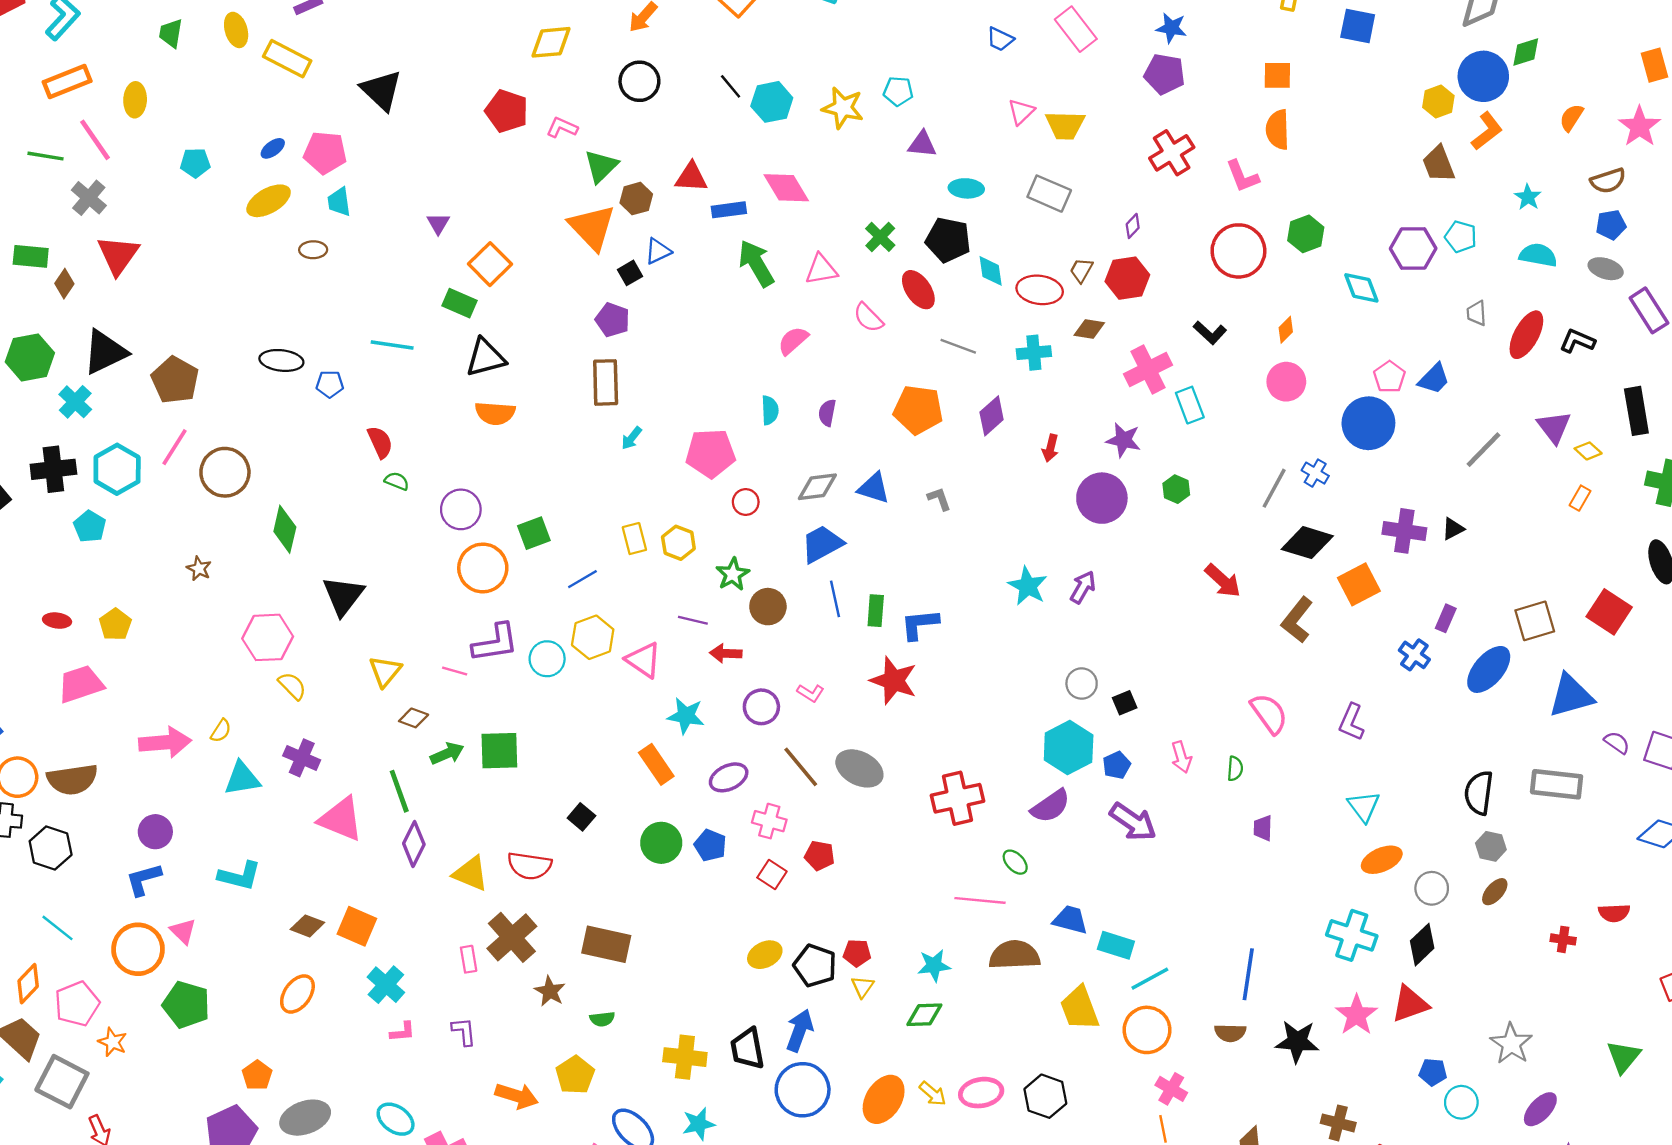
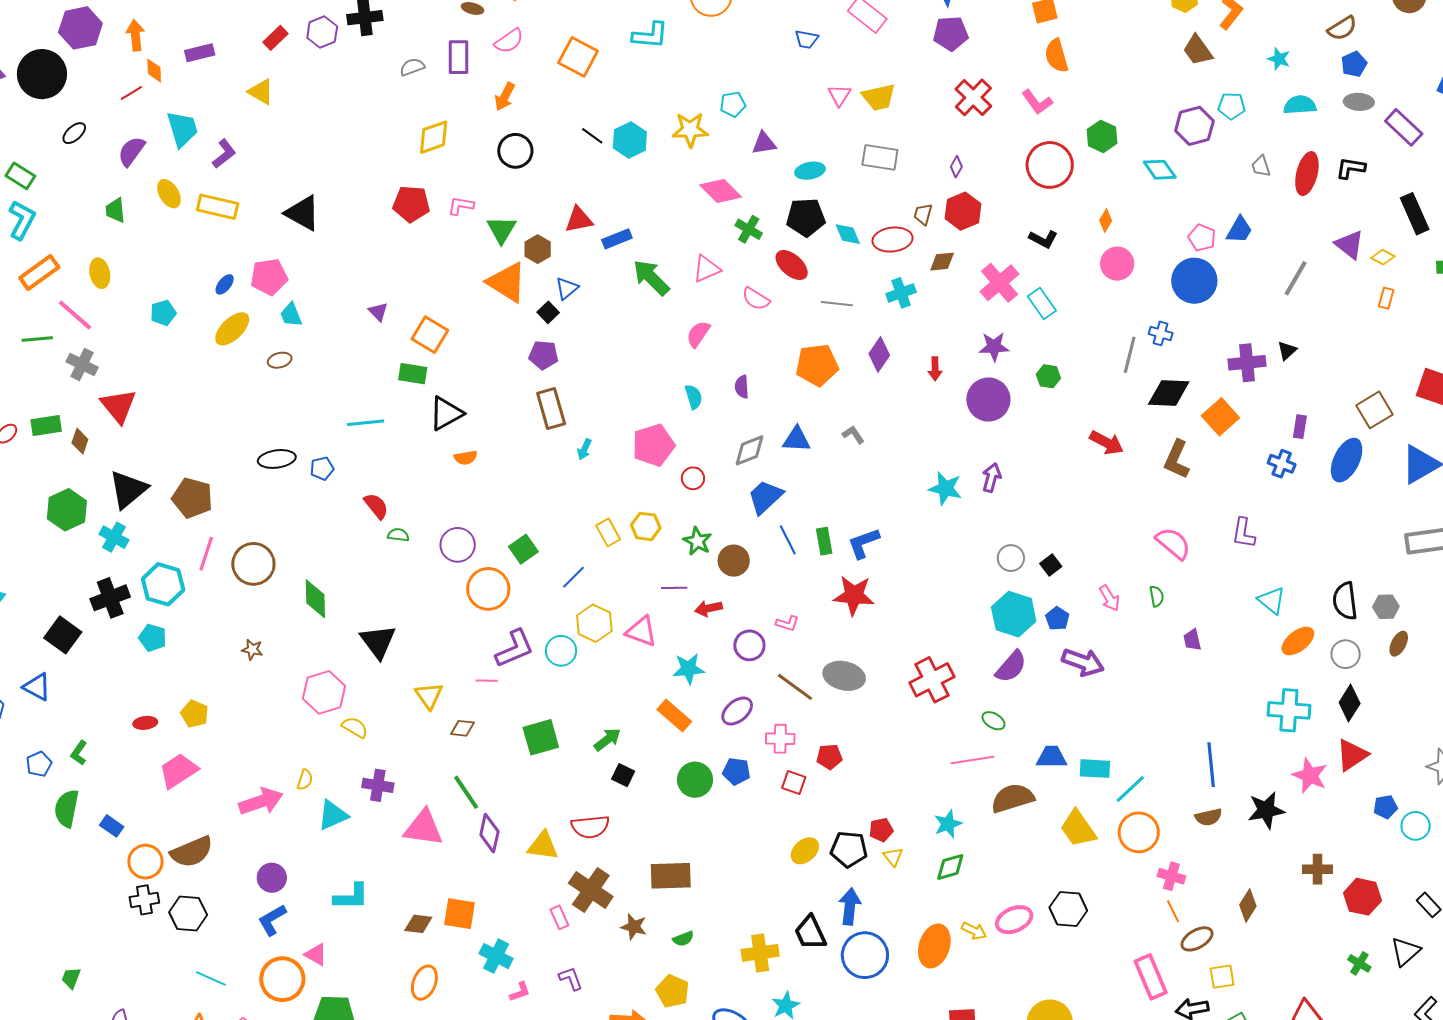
pink diamond: (786, 188) -> (721, 191), moved
orange semicircle: (495, 413) -> (466, 458), size x0.7
green arrow: (447, 753) -> (607, 739), moved
black semicircle: (1479, 793) -> (1345, 601), moved

